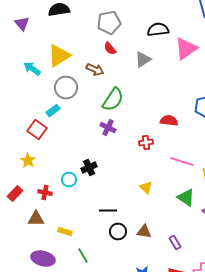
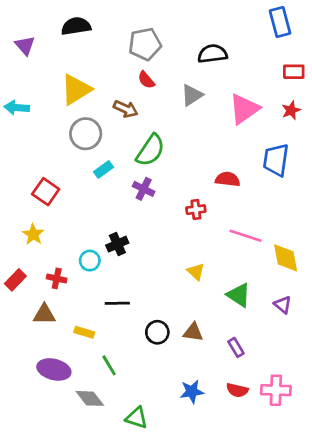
pink triangle: (186, 49) -> (244, 109), moved
cyan arrow: (32, 69) -> (17, 108), moved, turned -30
cyan rectangle: (53, 111) -> (104, 170), moved
green triangle: (186, 198) -> (239, 295), moved
black line: (108, 211) -> (117, 303), moved

